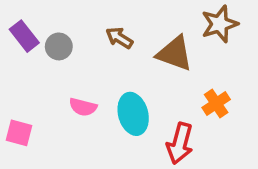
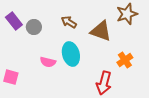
cyan ellipse: (133, 114) -> (71, 54), moved

